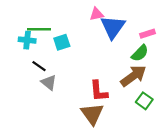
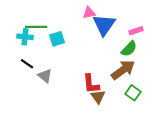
black line: (39, 66) -> (27, 64), moved
brown triangle: (92, 114) -> (98, 97), moved, size x0.7

